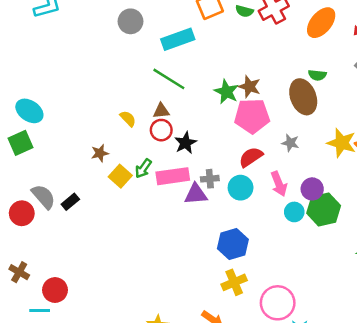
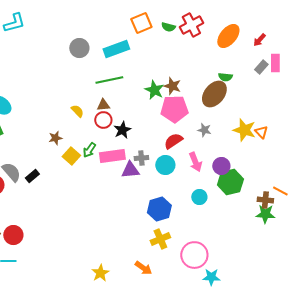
gray circle: (130, 21) -> (79, 48), moved
green line: (169, 79) -> (109, 80), turned -44
brown ellipse: (303, 97) -> (214, 94), turned 60
cyan circle: (294, 212) -> (199, 197), moved
red circle: (55, 290) -> (13, 235), moved

